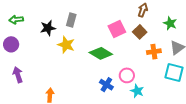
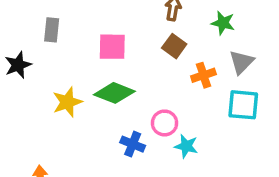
gray rectangle: (71, 20) -> (52, 30), moved
pink square: (117, 29) -> (112, 47), moved, turned 36
yellow star: (66, 45) -> (67, 102), moved, turned -30

